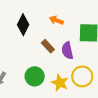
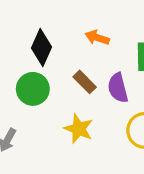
green circle: (35, 76) -> (33, 89), moved
yellow star: (60, 83) -> (79, 129), moved

